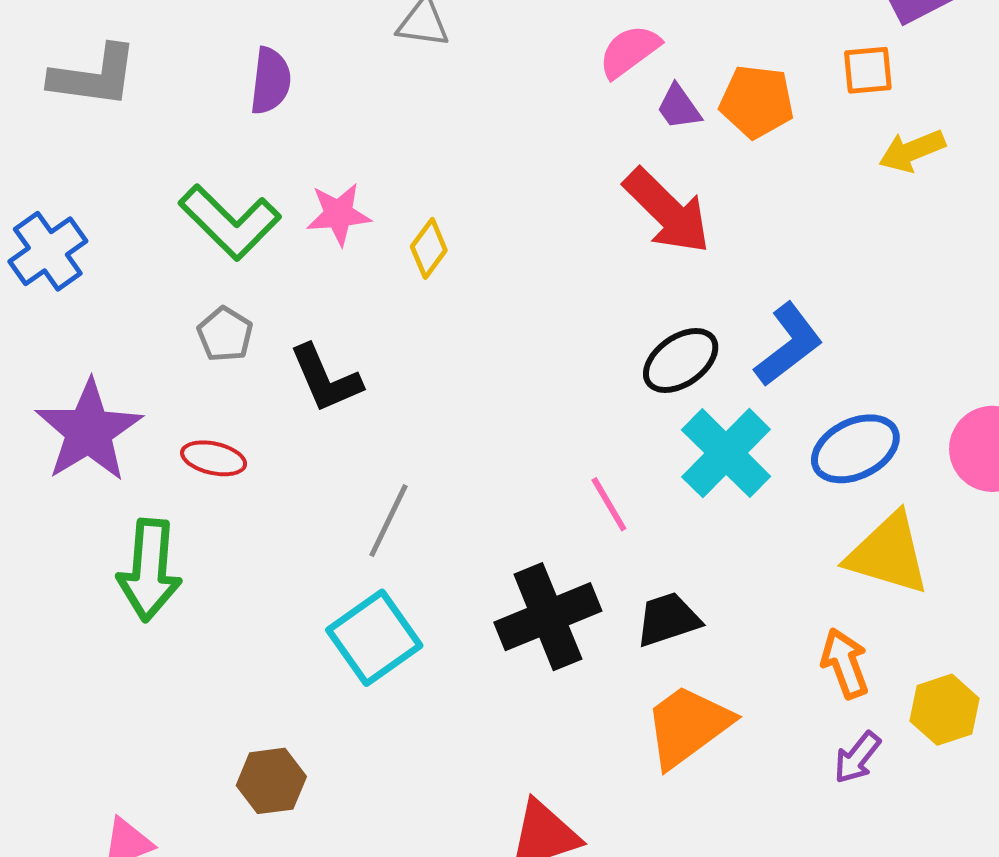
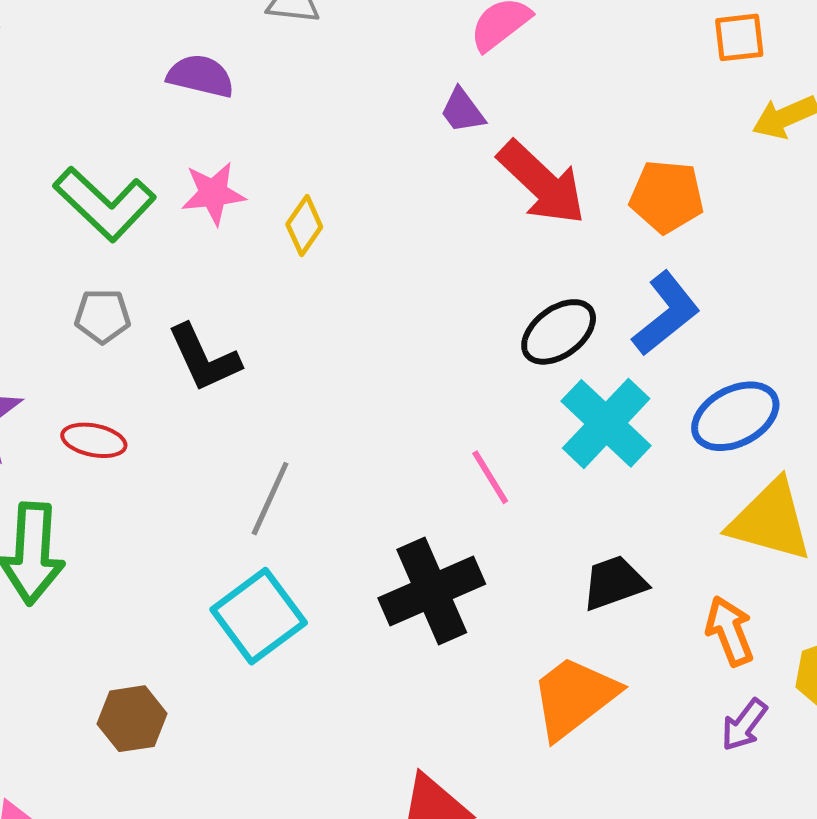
purple semicircle: (270, 81) -> (201, 76), moved, turned -82
orange pentagon: (757, 102) -> (667, 196), moved
purple trapezoid: (679, 107) -> (462, 111), moved
gray pentagon: (225, 334) -> (102, 316), turned -30
black trapezoid: (668, 619) -> (614, 583), moved
brown hexagon: (271, 781) -> (132, 719), moved

